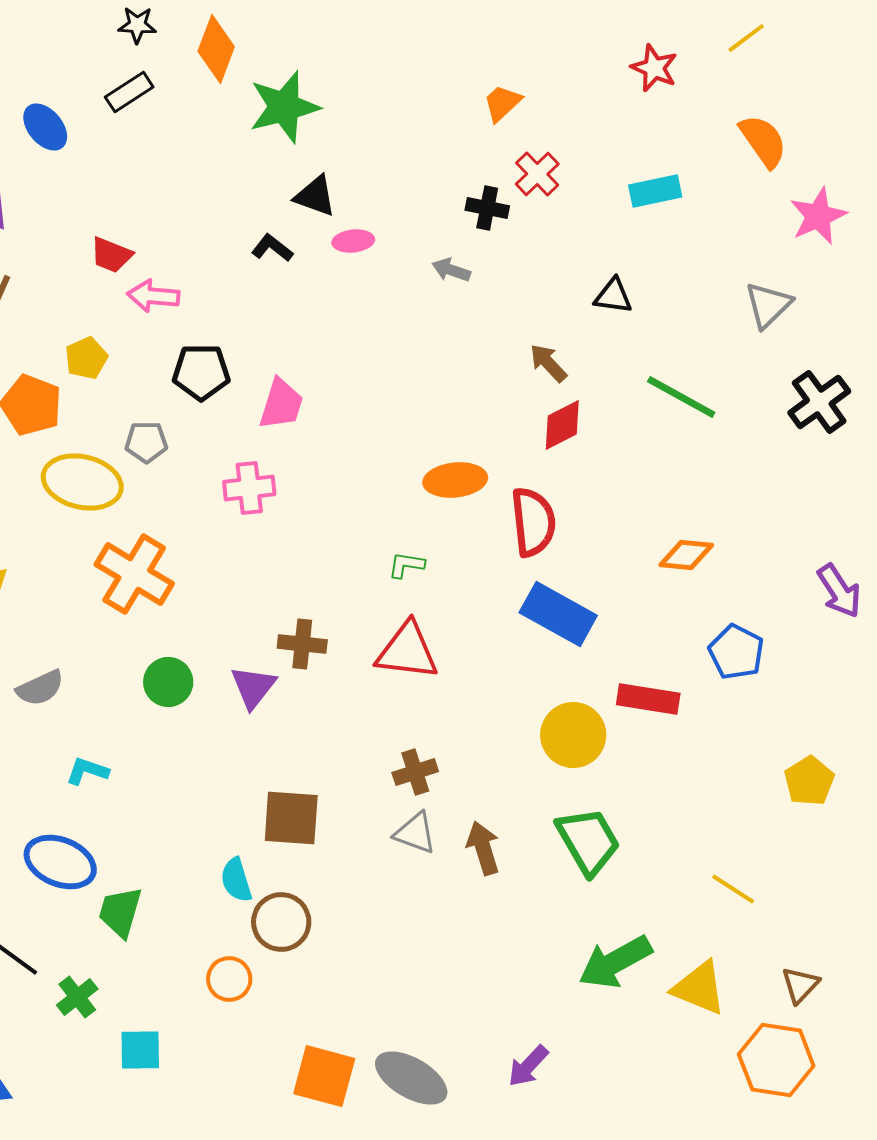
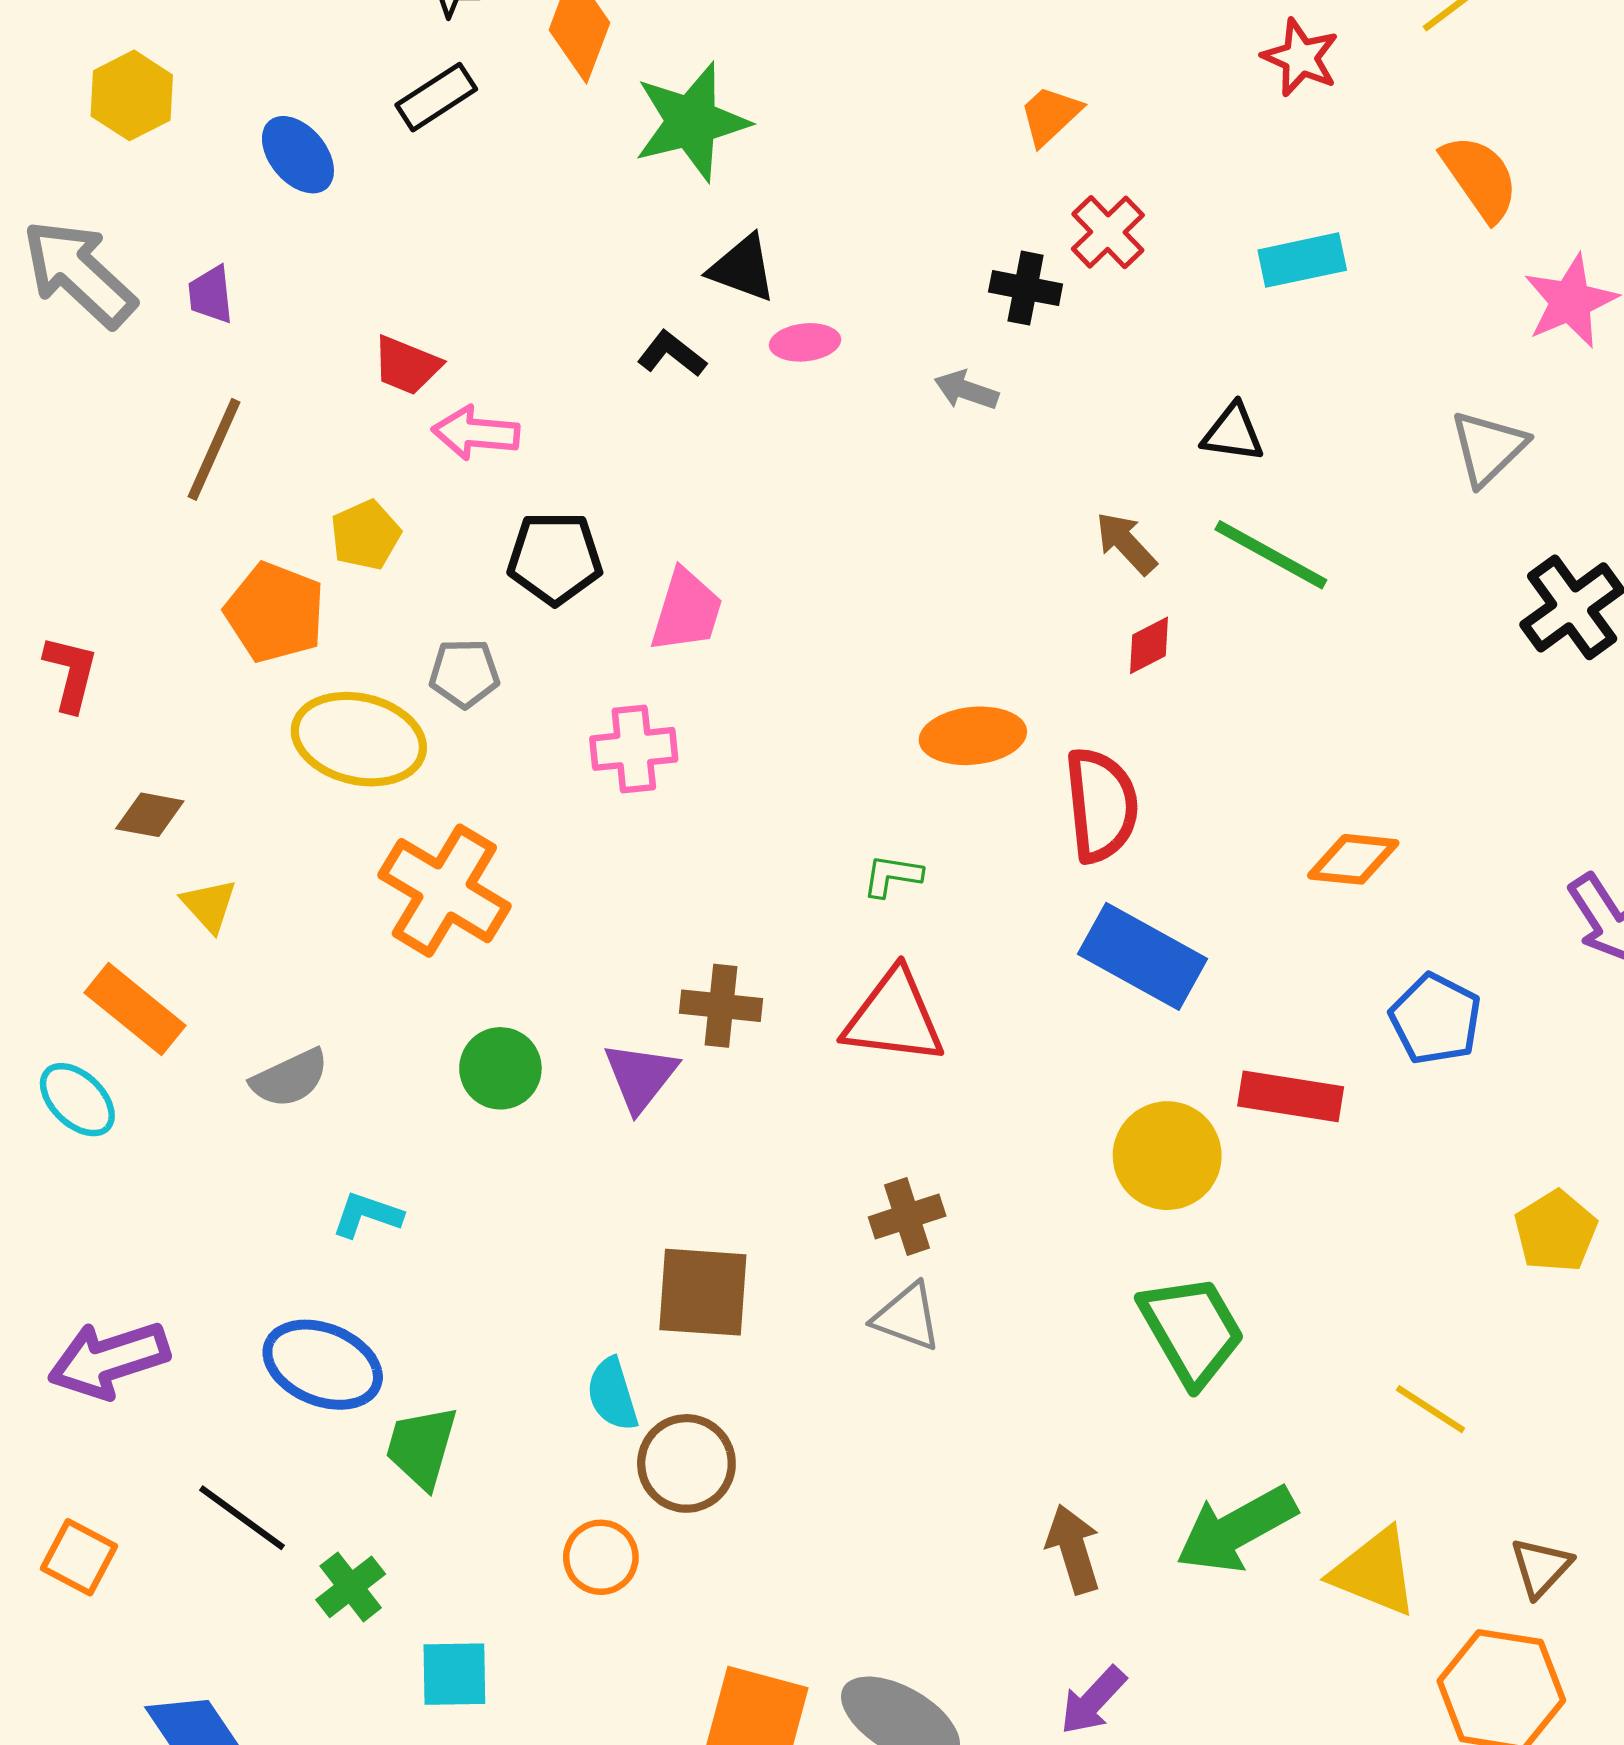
green line: (681, 397) -> (1271, 555), moved
red diamond: (562, 425) -> (1149, 645), size x0.7
brown arrow: (483, 848) -> (1073, 1549), moved

